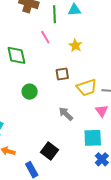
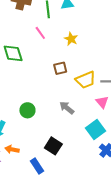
green circle: (30, 92) -> (27, 110), moved
cyan square: (93, 138) -> (95, 130), turned -30

